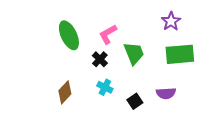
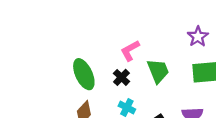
green ellipse: (69, 35) -> (84, 74), moved

